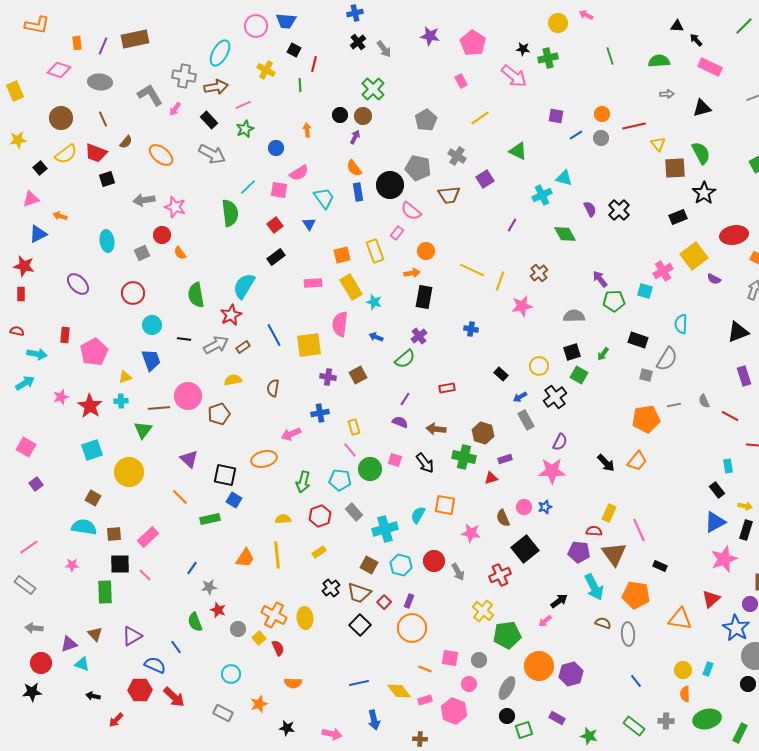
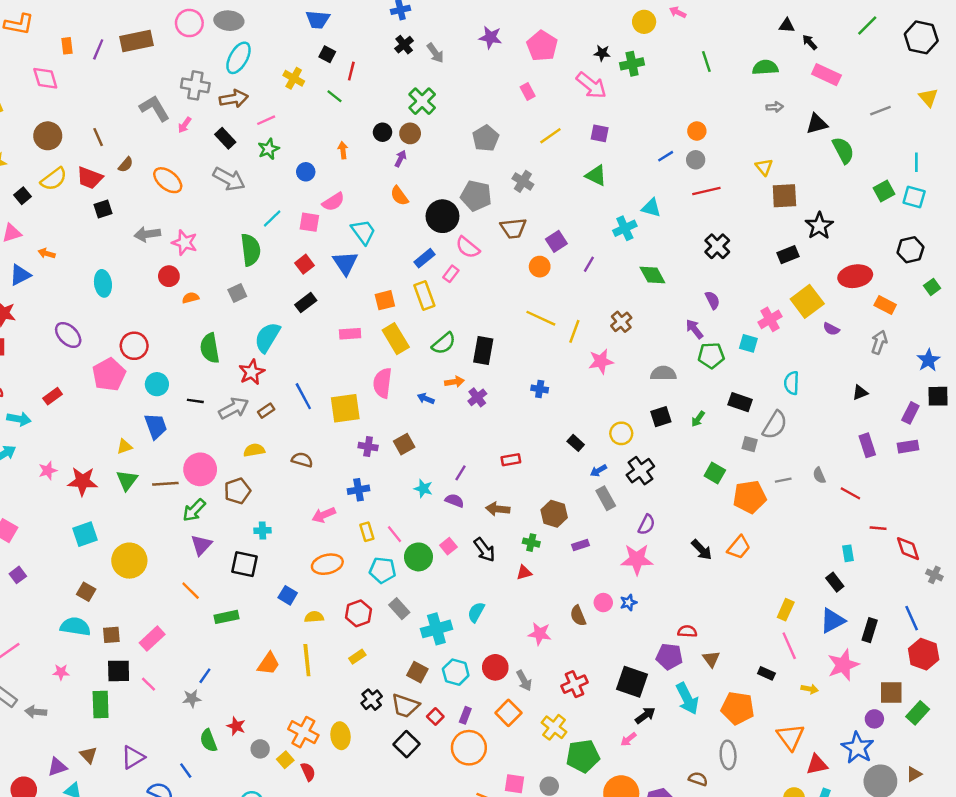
pink circle: (256, 26) -> (189, 23), moved
pink diamond: (59, 70) -> (45, 78), turned 55
gray ellipse: (100, 82) -> (229, 21), moved
green line: (300, 85) -> (335, 96), turned -48
purple square: (556, 116) -> (600, 133), moved
red line: (634, 126) -> (706, 191), moved
green semicircle: (701, 153) -> (843, 150), moved
purple square: (485, 179) -> (556, 241), moved
blue rectangle: (358, 192) -> (424, 258), moved, turned 60
purple semicircle: (590, 209) -> (712, 300), moved
blue triangle: (309, 224) -> (345, 263), size x1.6
orange circle: (426, 251) -> (540, 267), moved
gray square: (142, 253) -> (237, 293), moved
orange semicircle: (180, 253) -> (191, 298), turned 112
orange arrow: (412, 273) -> (454, 382), moved
cyan star: (374, 302) -> (423, 489), moved
black triangle: (738, 332) -> (860, 393), size x0.6
red rectangle: (65, 335) -> (53, 396), turned 49
pink pentagon: (94, 352) -> (109, 375), moved
green semicircle: (405, 359) -> (444, 343), moved
green square: (579, 375) -> (715, 473), moved
brown semicircle: (273, 388) -> (302, 460), turned 96
cyan cross: (121, 401) -> (263, 531), moved
red star: (90, 406) -> (83, 481), turned -30
yellow rectangle: (354, 427) -> (367, 532), moved
green triangle: (143, 430) -> (127, 480), moved
green cross: (464, 457) -> (531, 543), size x0.6
purple triangle: (189, 459) -> (201, 545), turned 30
orange ellipse: (264, 459) -> (327, 564), moved
pink square: (395, 460) -> (448, 546), turned 32
red triangle: (491, 478) -> (524, 573), moved
green arrow: (303, 482) -> (194, 510), moved, turned 30
blue square: (234, 500) -> (288, 595), moved
orange square: (445, 505) -> (508, 713), moved, turned 35
yellow arrow: (745, 506) -> (810, 689), moved
yellow rectangle: (609, 513) -> (786, 610), moved
pink line: (639, 530) -> (789, 646), moved
black square: (525, 549) -> (632, 682), moved, turned -32
brown triangle: (614, 554) -> (711, 659), size x0.6
gray star: (209, 587) -> (192, 699), moved
red triangle: (711, 599) -> (817, 765), moved, turned 30
orange triangle: (680, 619) -> (790, 737), turned 45
brown semicircle: (603, 623) -> (698, 779), moved
gray arrow: (34, 628) -> (36, 712), moved

